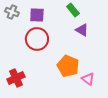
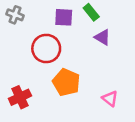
purple square: (37, 15) -> (64, 17), moved
orange pentagon: (68, 66) -> (66, 82), moved

